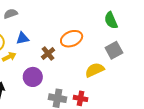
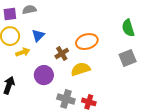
blue triangle: (22, 38) -> (38, 35), turned -40
yellow semicircle: (95, 70) -> (81, 69), moved

